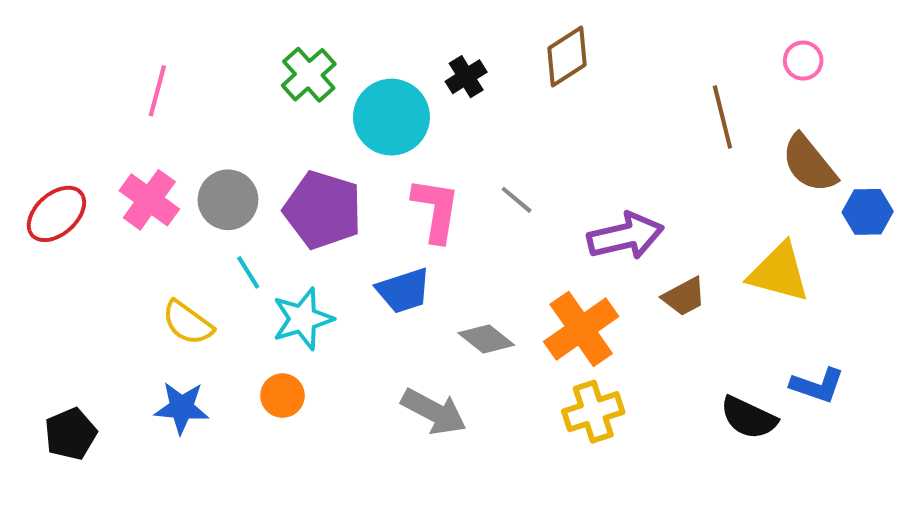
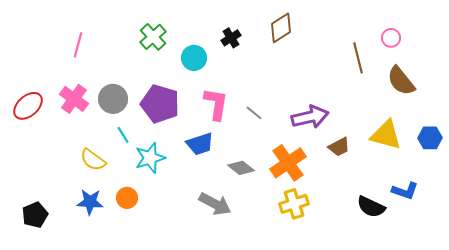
pink circle: (803, 61) -> (391, 38), moved
cyan circle: (391, 117) -> (194, 58), size x0.7
gray line: (517, 200) -> (254, 113), moved
blue hexagon: (868, 212) -> (430, 138), moved
orange circle: (282, 396) -> (127, 198), moved

